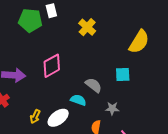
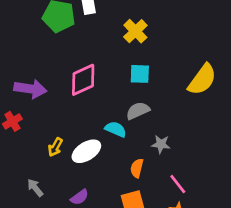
yellow semicircle: (139, 42) -> (202, 80), moved
cyan square: (123, 75) -> (140, 74), moved
gray semicircle: (94, 85) -> (138, 111), turned -66

